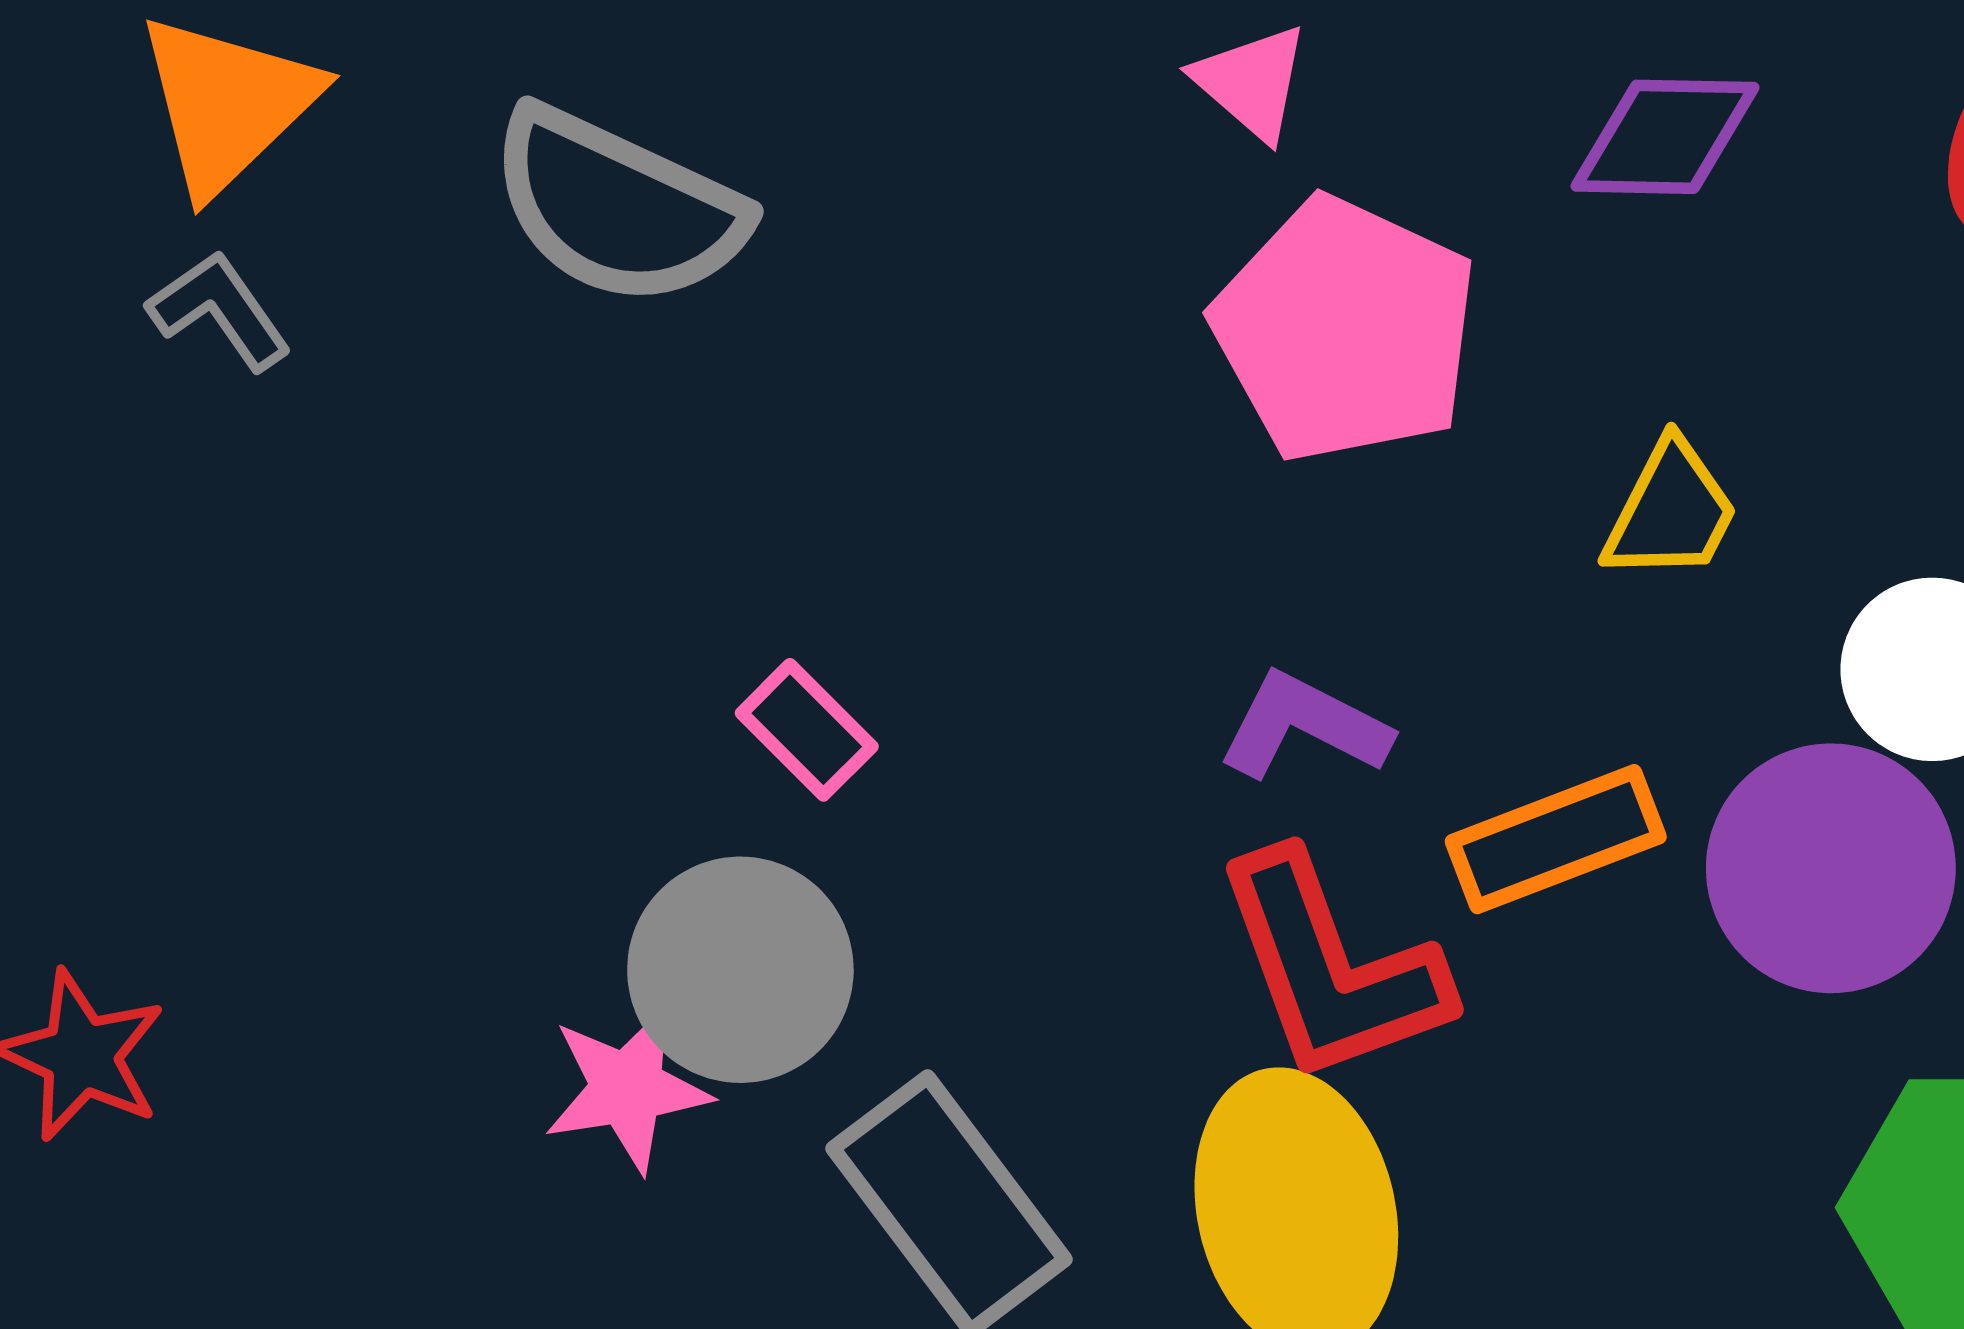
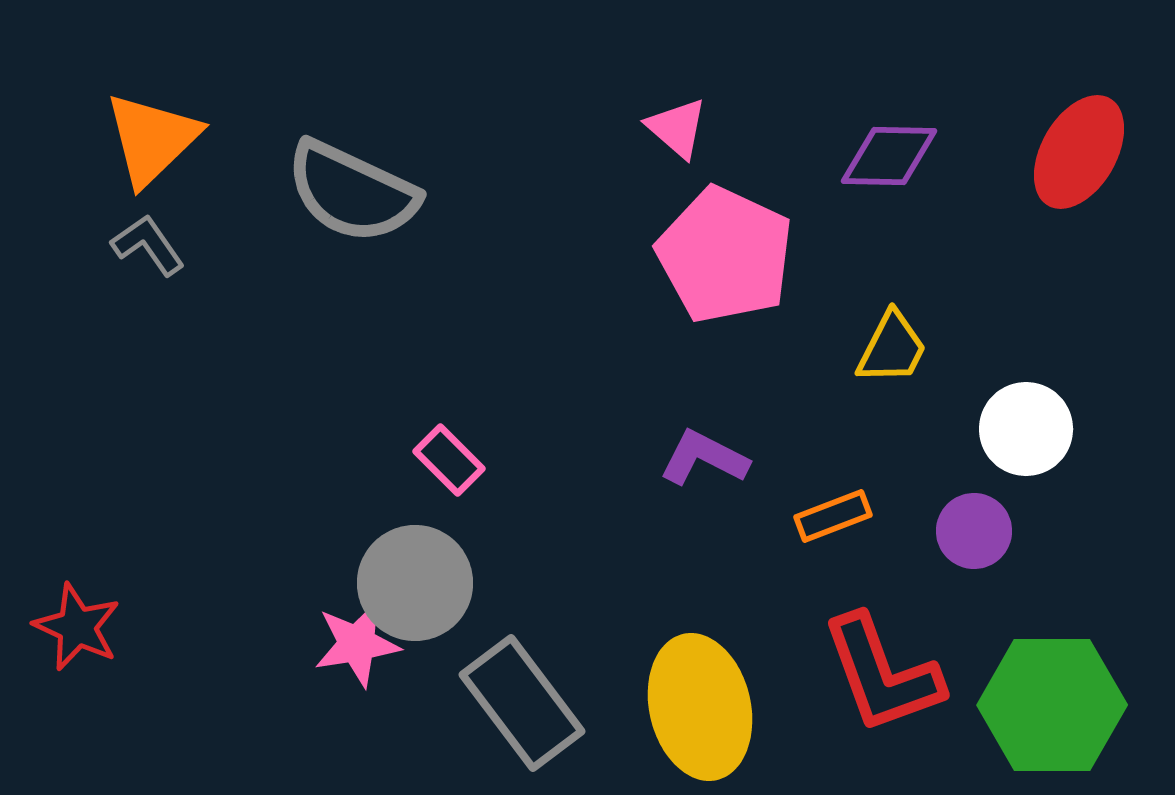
orange rectangle: (1556, 839) -> (833, 516), size x0.7
purple circle: (1831, 868) -> (974, 531), size x0.6
red L-shape: (1331, 968) -> (882, 674), moved

